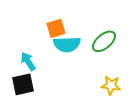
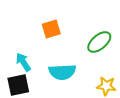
cyan semicircle: (67, 44) -> (62, 72), moved

